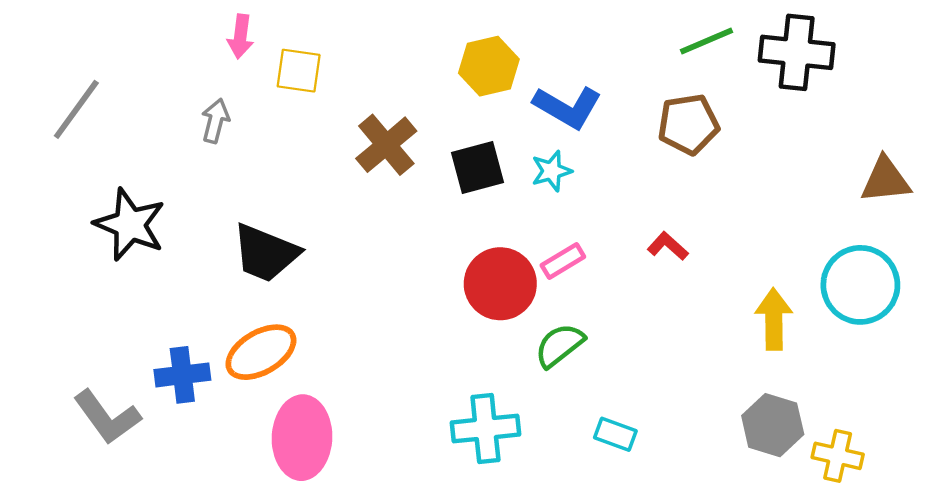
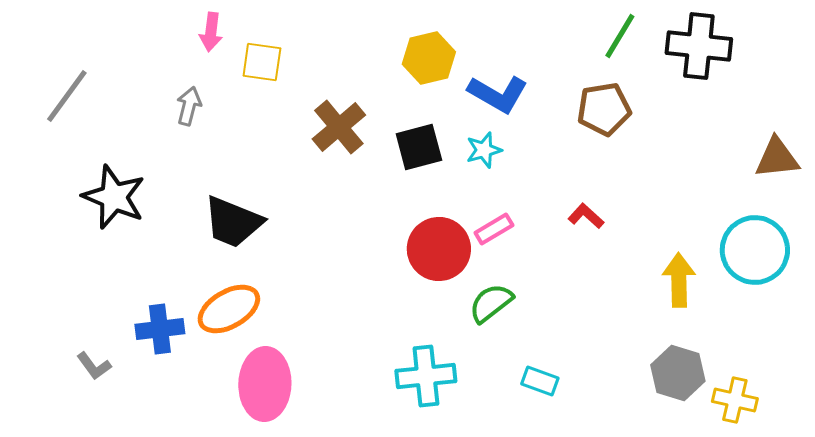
green line: (707, 41) -> (620, 36), turned -36
gray L-shape: (107, 417) -> (94, 366), size x0.6

